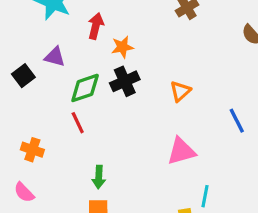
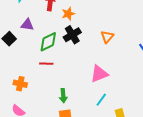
red line: (78, 123) -> (46, 64), turned -56
pink triangle: (181, 151) -> (99, 74), moved
cyan line: (205, 196) -> (101, 100), moved, turned 32

